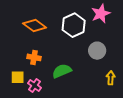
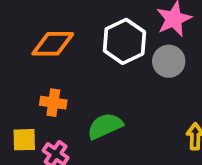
orange diamond: (35, 25) -> (53, 44), turned -35
gray circle: (97, 51) -> (169, 61), moved

